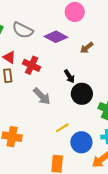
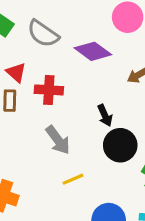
red cross: (32, 65) -> (49, 90), turned -30
yellow line: (62, 128) -> (73, 179), moved

